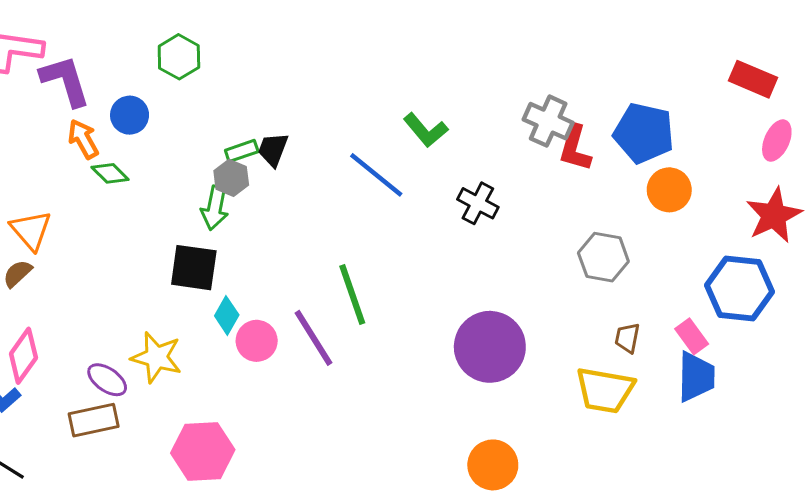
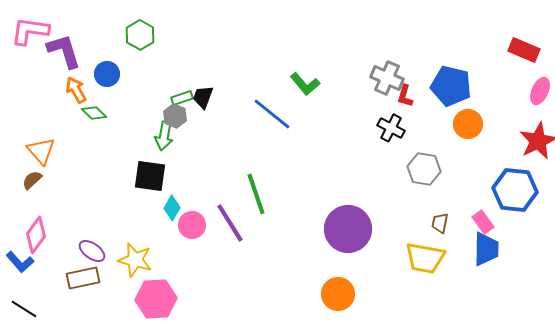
red L-shape: (575, 148) -> (405, 96), size x0.7
black cross: (478, 203) -> (391, 128), moved
yellow star: (156, 357) -> (135, 260), moved
orange circle: (493, 465) -> (338, 294), moved

